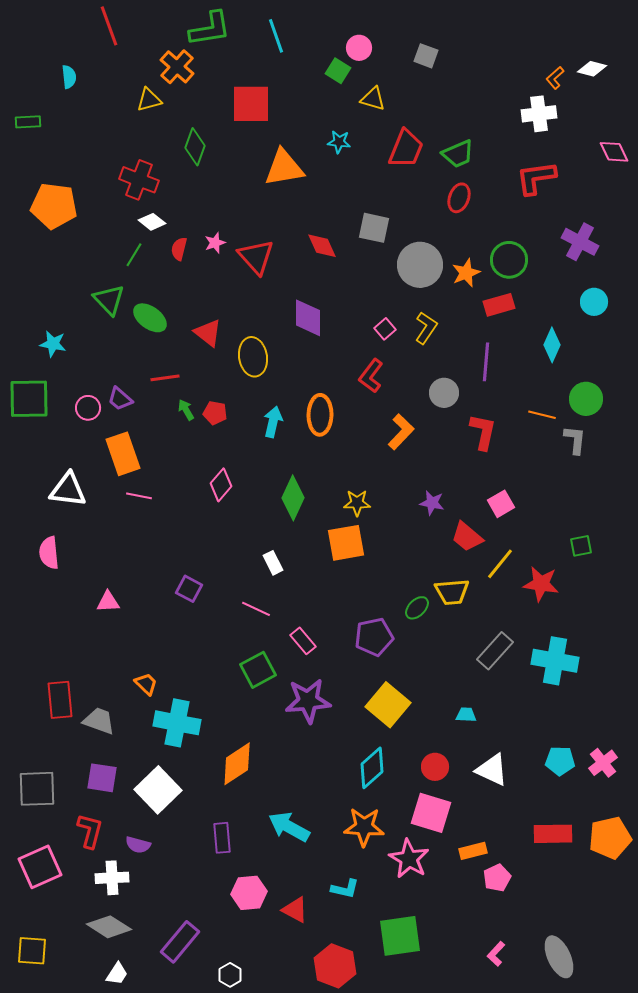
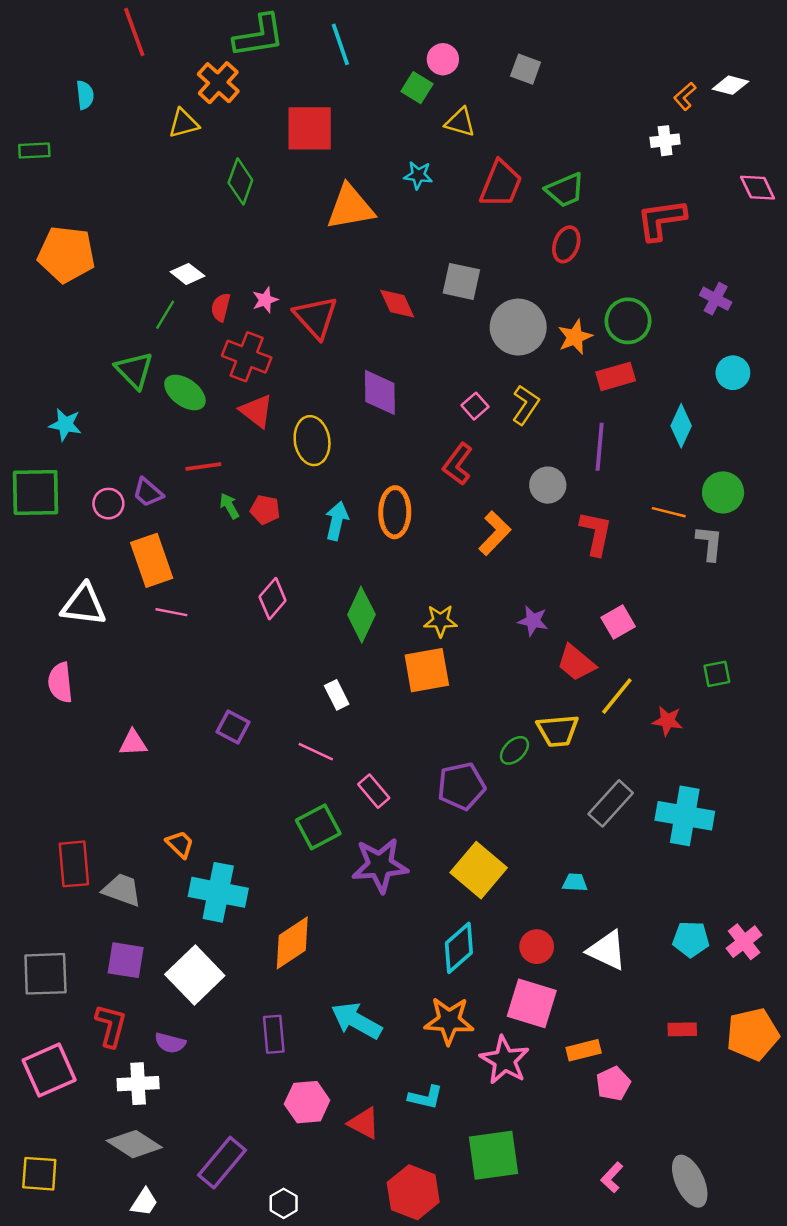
white cross: (539, 114) -> (665, 141), size x0.7
red cross: (139, 180) -> (247, 357), moved
purple cross: (580, 242) -> (716, 299), size x0.7
red star: (541, 584) -> (667, 721), size x0.7
red rectangle: (553, 834) -> (682, 1029), size x0.6

